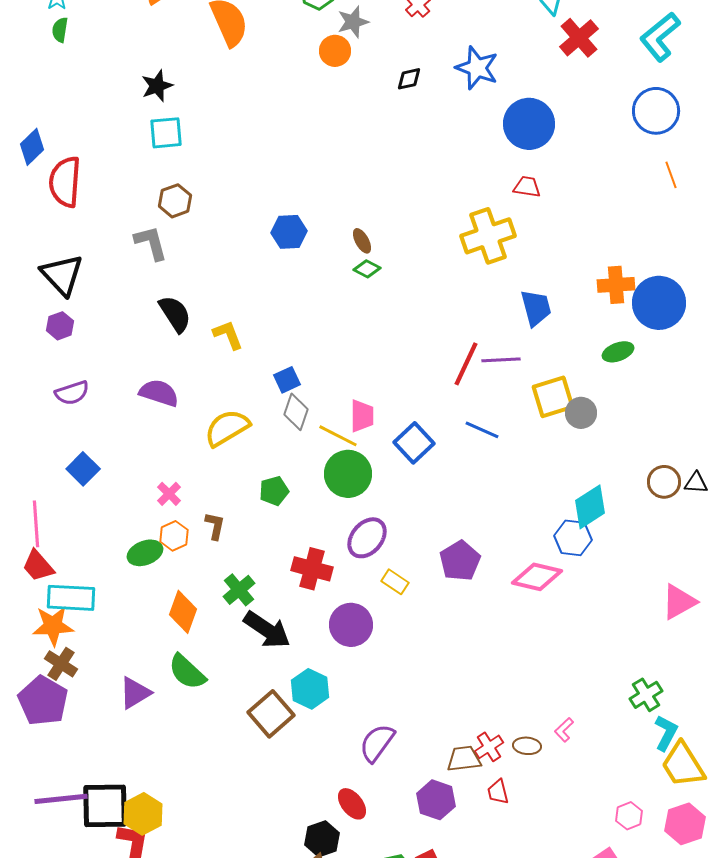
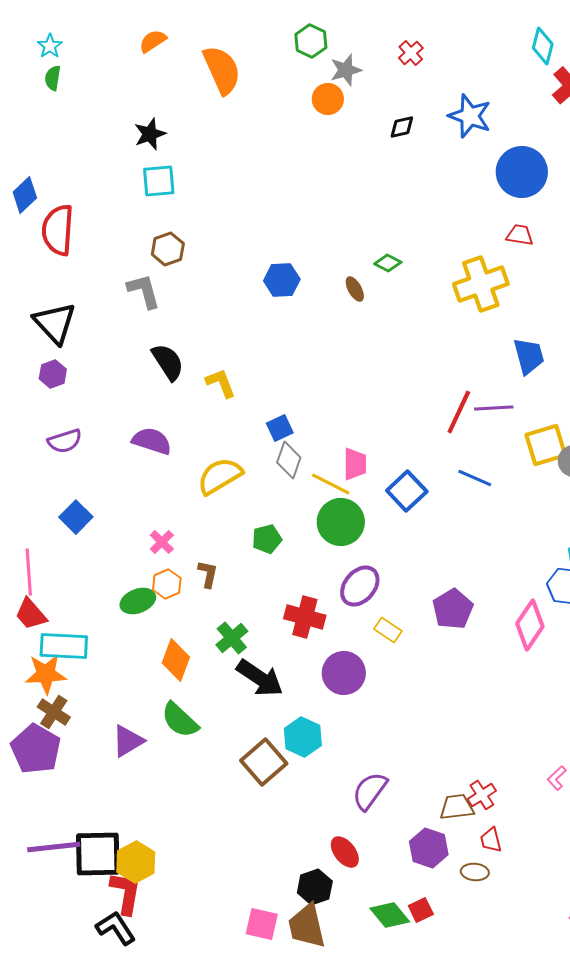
green diamond: (367, 269) -> (388, 263), moved
pink diamond: (537, 577) -> (530, 625), turned -69
brown ellipse: (527, 746) -> (475, 872), moved

